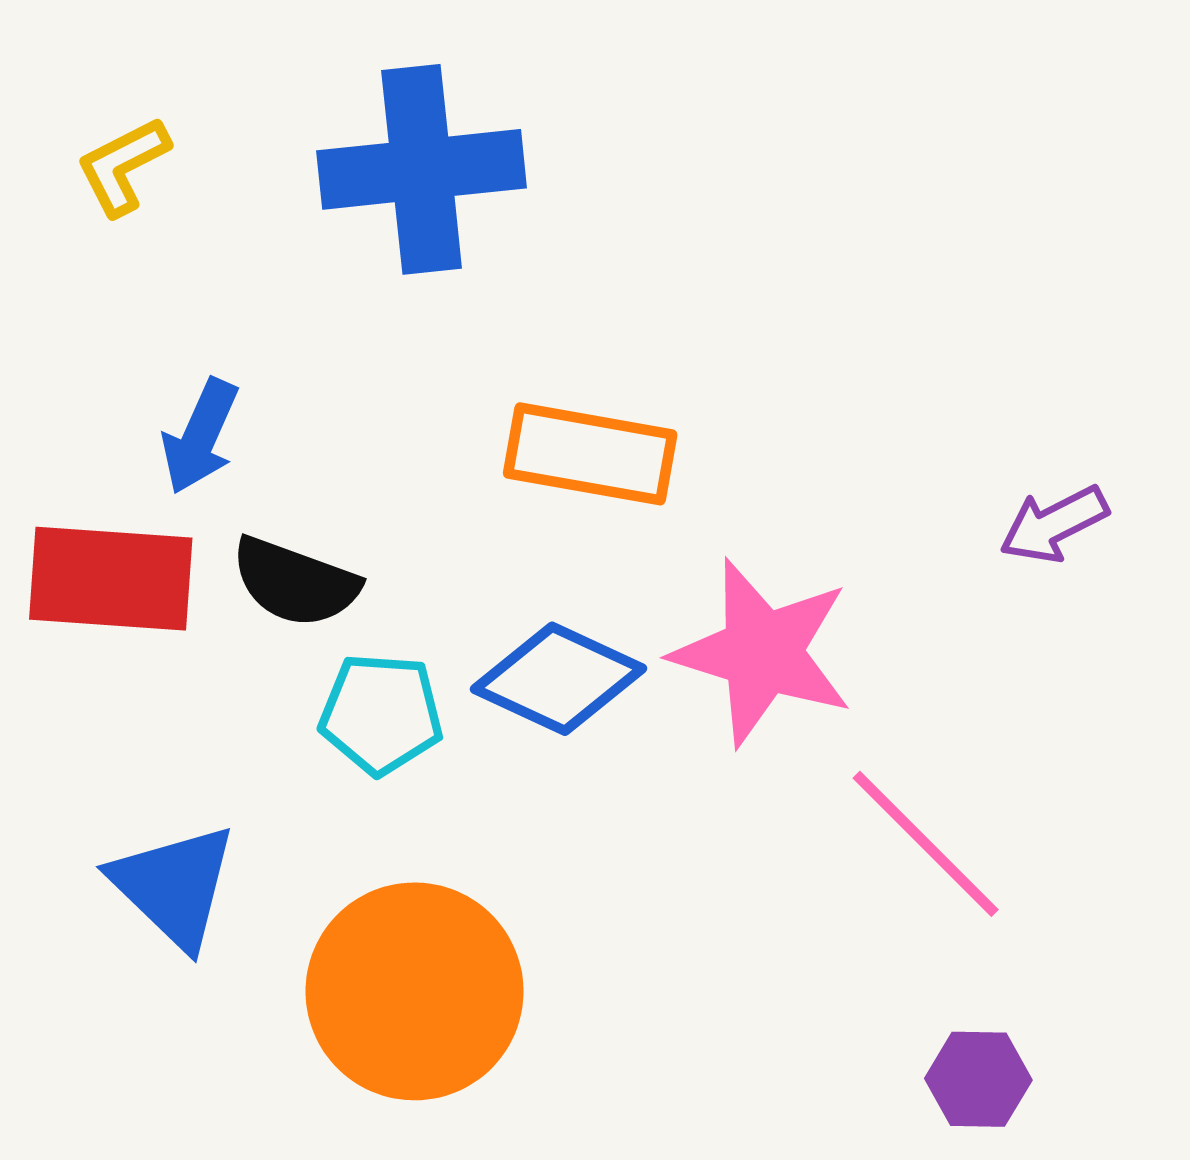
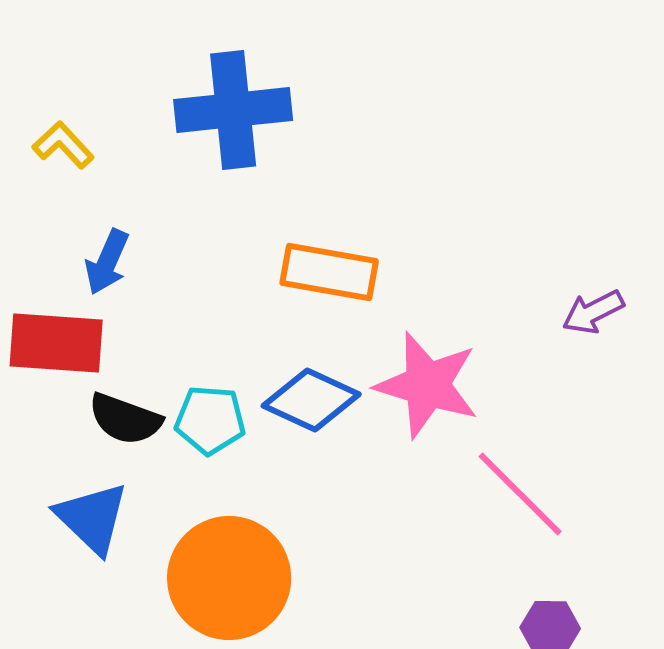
yellow L-shape: (123, 166) -> (63, 145), moved, turned 74
black semicircle: (295, 582) -> (125, 419), moved

